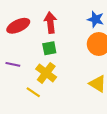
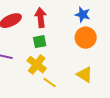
yellow line: (33, 92) -> (50, 83), moved

